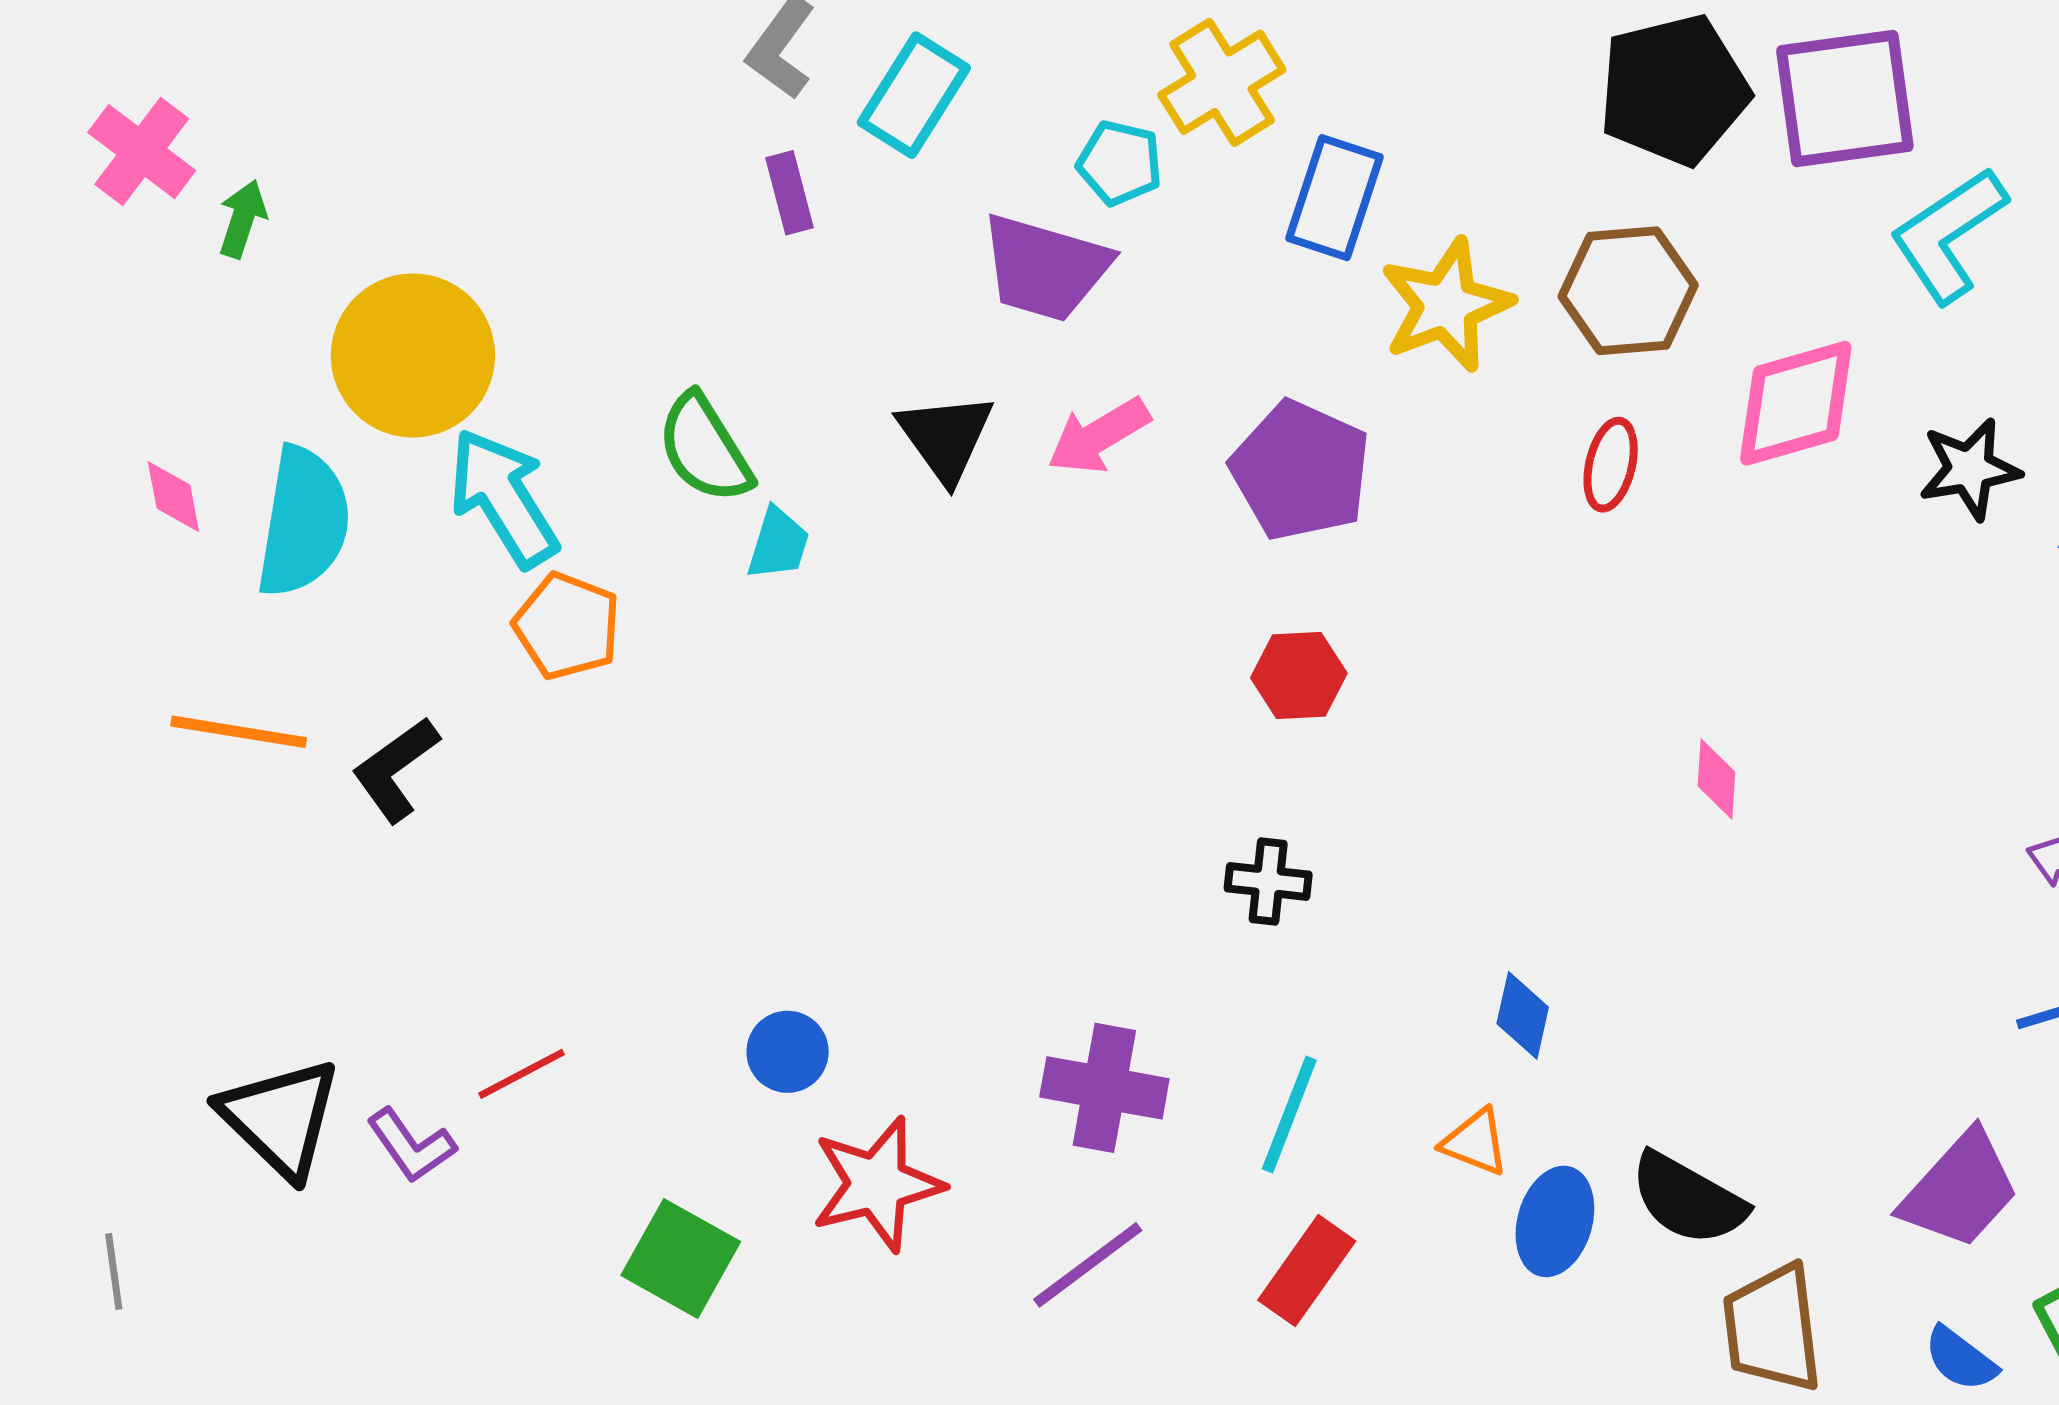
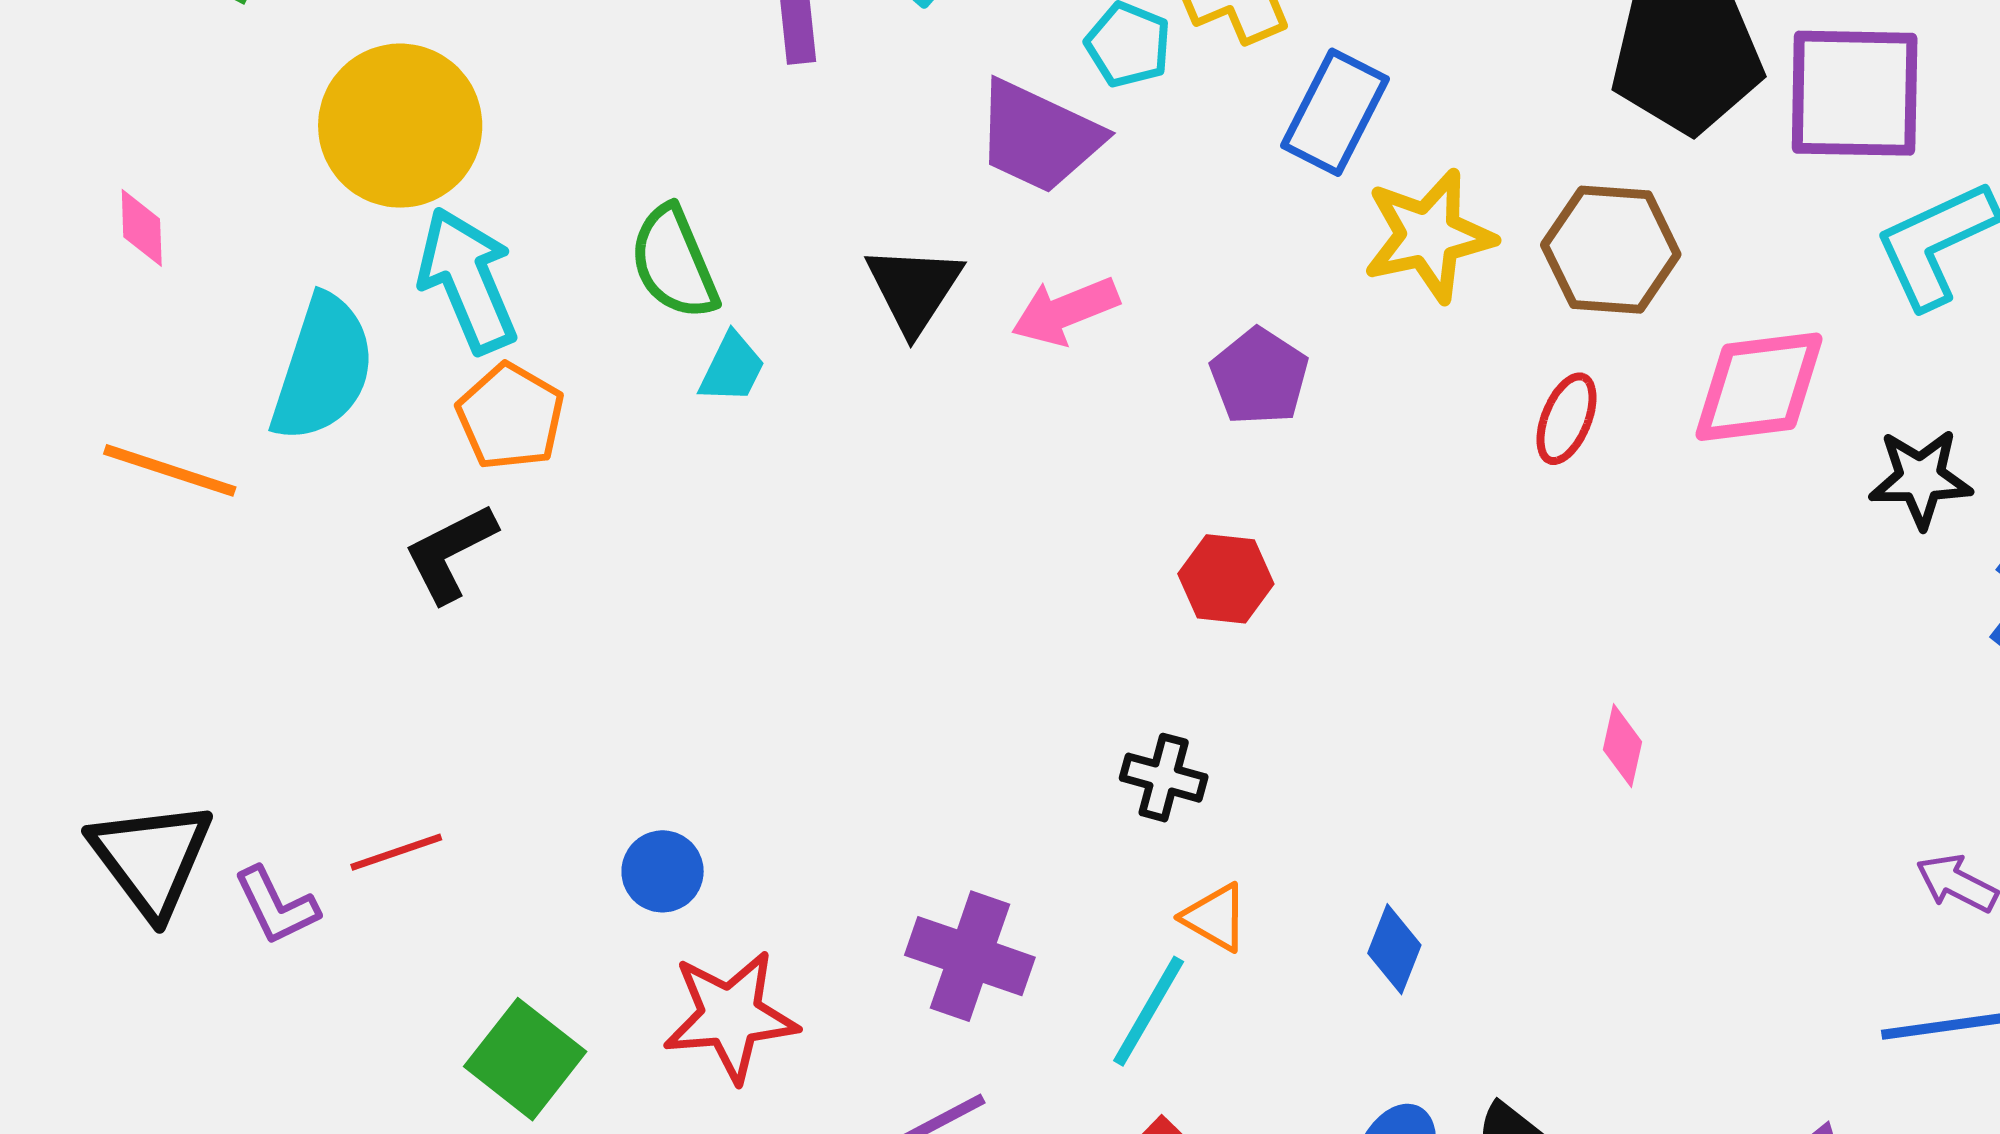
purple pentagon: (1301, 471) -> (1259, 377), size x0.7
cyan semicircle: (303, 522) -> (323, 368), moved
black L-shape: (396, 769) -> (450, 553), moved
orange triangle: (1475, 1142) -> (1215, 917), moved

